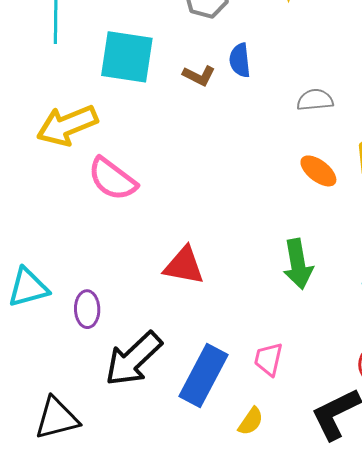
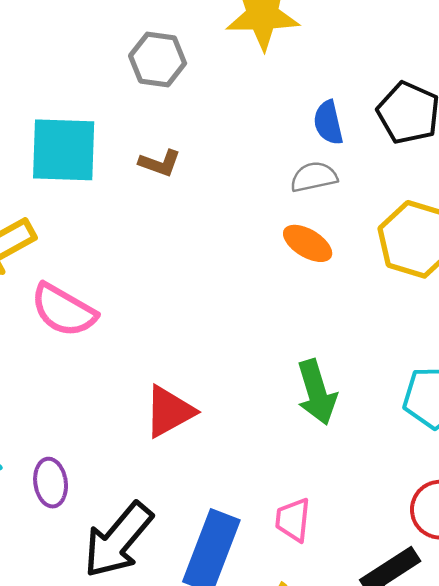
blue semicircle: (240, 60) -> (328, 123), moved
orange ellipse: (318, 171) -> (308, 243), moved
red triangle: (184, 266) -> (169, 411), turned -33

